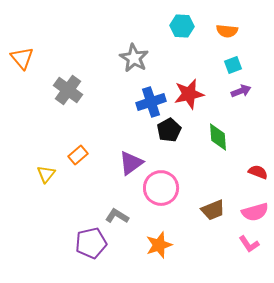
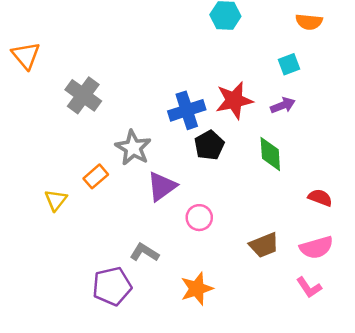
orange semicircle: (227, 31) -> (309, 22), moved
gray star: (134, 58) -> (133, 148), moved
purple arrow: (241, 91) -> (283, 105), moved
pink circle: (161, 188) -> (199, 218), size x0.6

